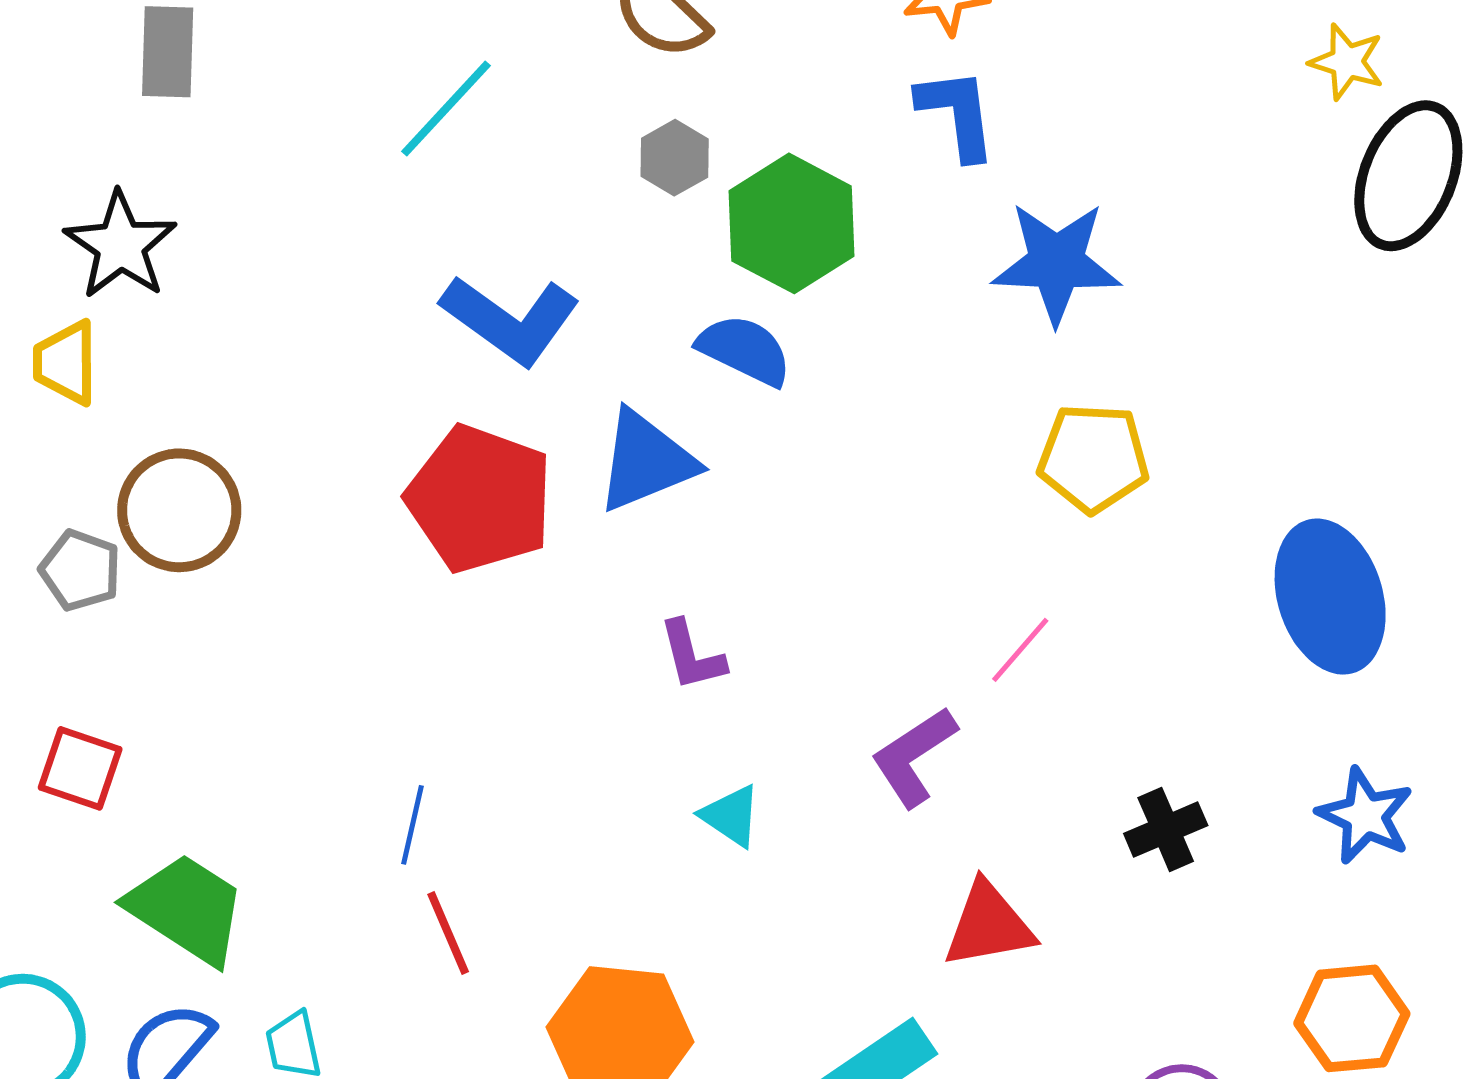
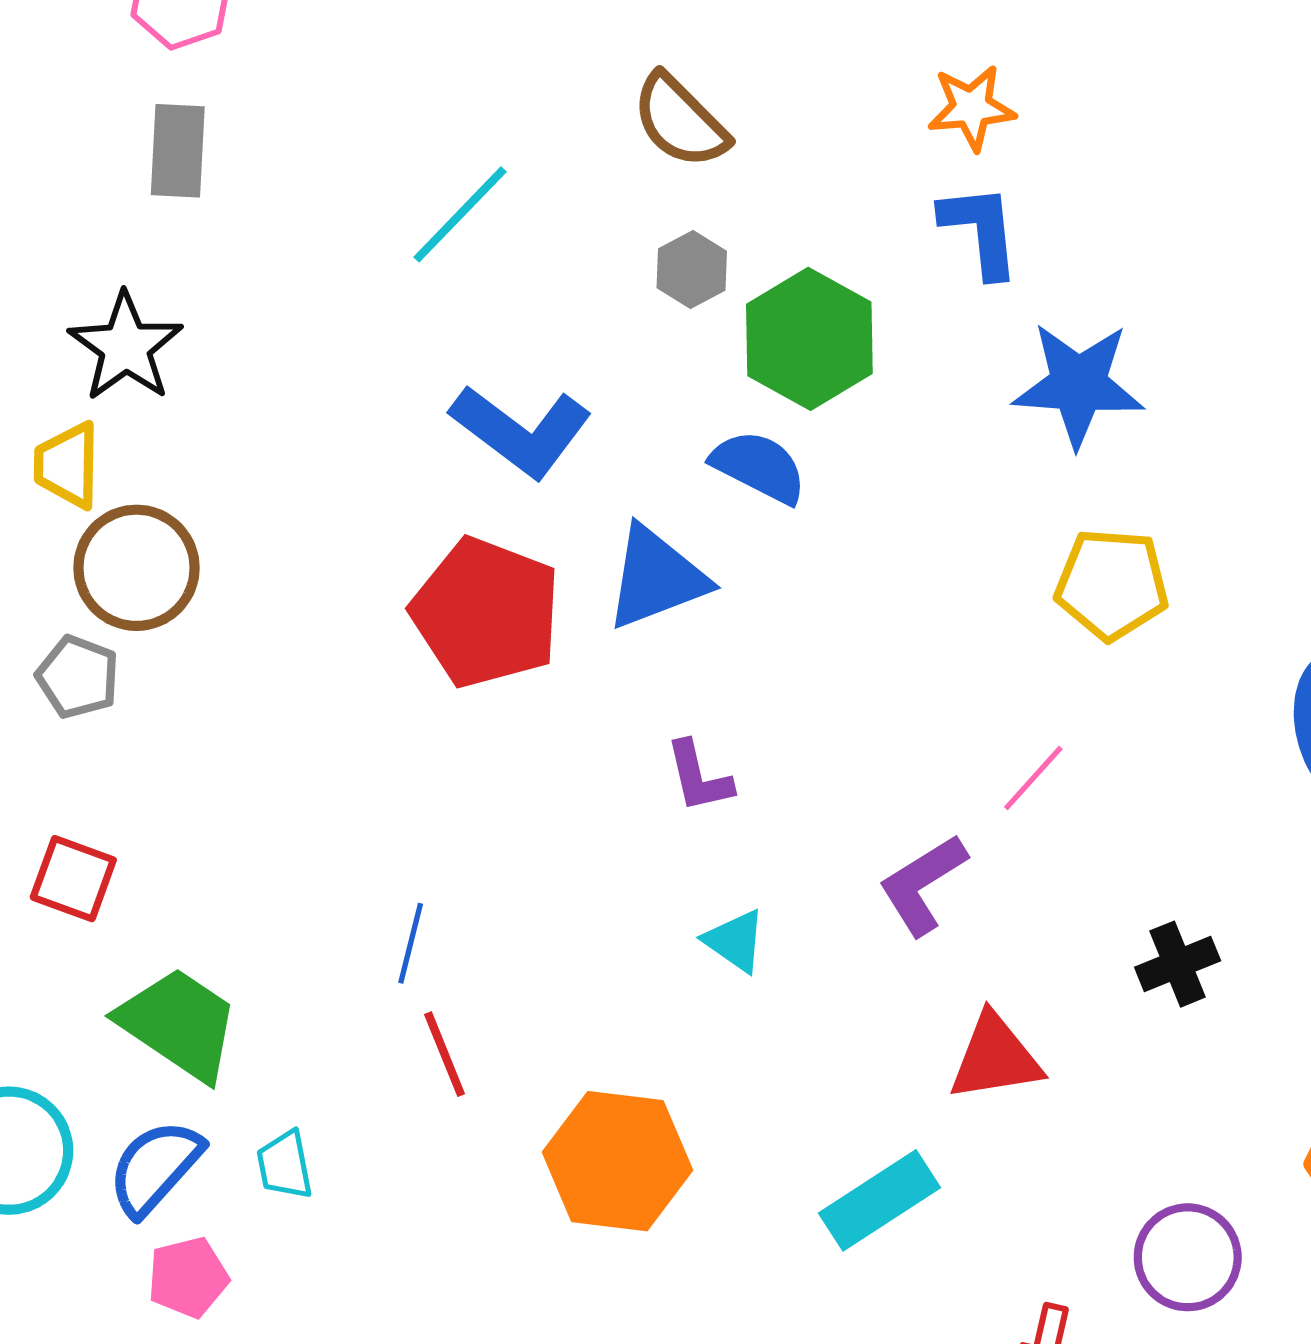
brown circle: (179, 510) -> (136, 568), moved

